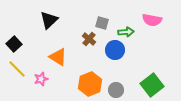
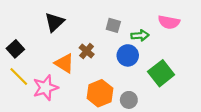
brown cross: (89, 39) -> (87, 51), moved
pink star: (41, 79) -> (45, 88), size x1.6
green square: (152, 85) -> (161, 73), moved

